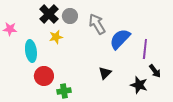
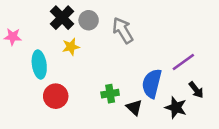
blue semicircle: (120, 39) -> (152, 83), moved, turned -30
purple line: (145, 49) -> (183, 62), turned 48
black triangle: (105, 73) -> (134, 108), moved, turned -32
green cross: (64, 91) -> (110, 94), moved

